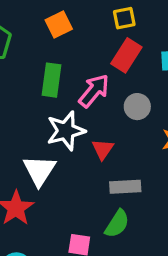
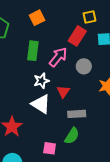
yellow square: (124, 18) -> (90, 17), moved
white star: (66, 131) -> (41, 81), size x0.7
white triangle: (39, 170) -> (41, 104), moved, turned -30

